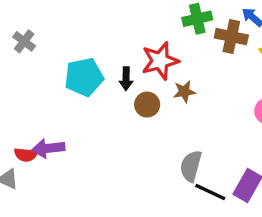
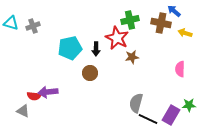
green cross: (197, 19) -> (130, 20), moved
gray cross: (24, 41) -> (33, 26), turned 32
red star: (160, 61) -> (117, 38), turned -30
brown circle: (147, 105) -> (90, 73), moved

